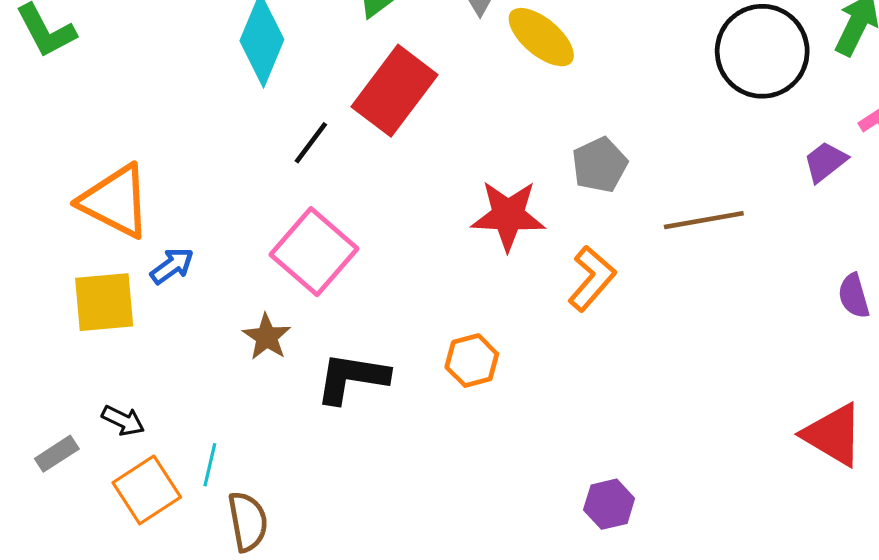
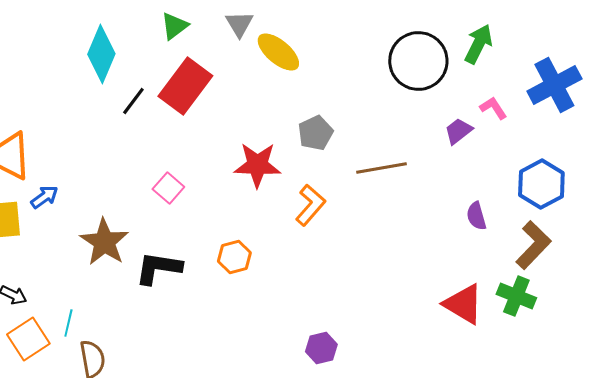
black line: (311, 143) -> (133, 101), moved
pink square: (314, 252) -> (168, 188), moved, size x0.6
brown star: (267, 337) -> (104, 242), size x1.6

